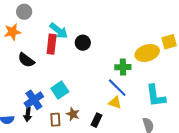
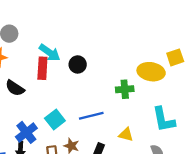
yellow ellipse: (147, 53) -> (151, 72), turned 30
blue line: (117, 88) -> (91, 116), moved, turned -55
yellow triangle: (115, 102) -> (126, 135), moved

